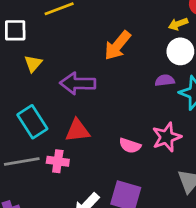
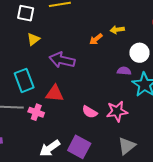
yellow arrow: (178, 24) -> (117, 30), moved
orange arrow: (118, 45) -> (96, 39), size x0.6

